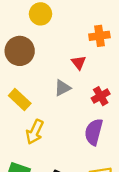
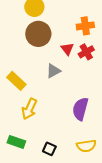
brown circle: (20, 51) -> (38, 34), moved
red cross: (101, 96) -> (86, 52), moved

